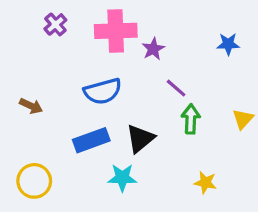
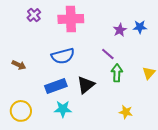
purple star: (153, 49) -> (120, 30), moved
cyan star: (122, 178) -> (63, 109), moved

